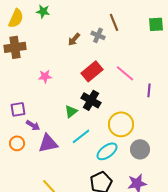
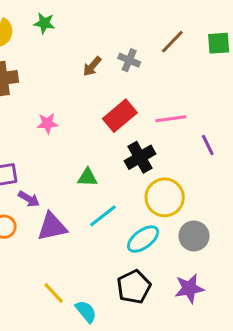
brown line: (114, 22) -> (172, 42), moved, turned 66
pink line: (125, 73) -> (171, 119), turned -48
purple line: (149, 90) -> (208, 145), turned -32
black cross: (91, 100) -> (140, 157), moved, turned 30
green triangle: (71, 111) -> (88, 177), turned 40

